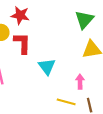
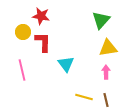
pink arrow: (80, 82) -> (106, 72), moved

